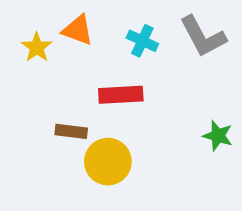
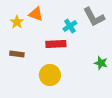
cyan cross: (142, 41) -> (70, 26), moved, turned 32
brown rectangle: (71, 131) -> (17, 54), moved

